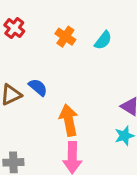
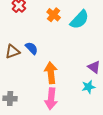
cyan semicircle: (103, 40) -> (79, 20), size x1.5

